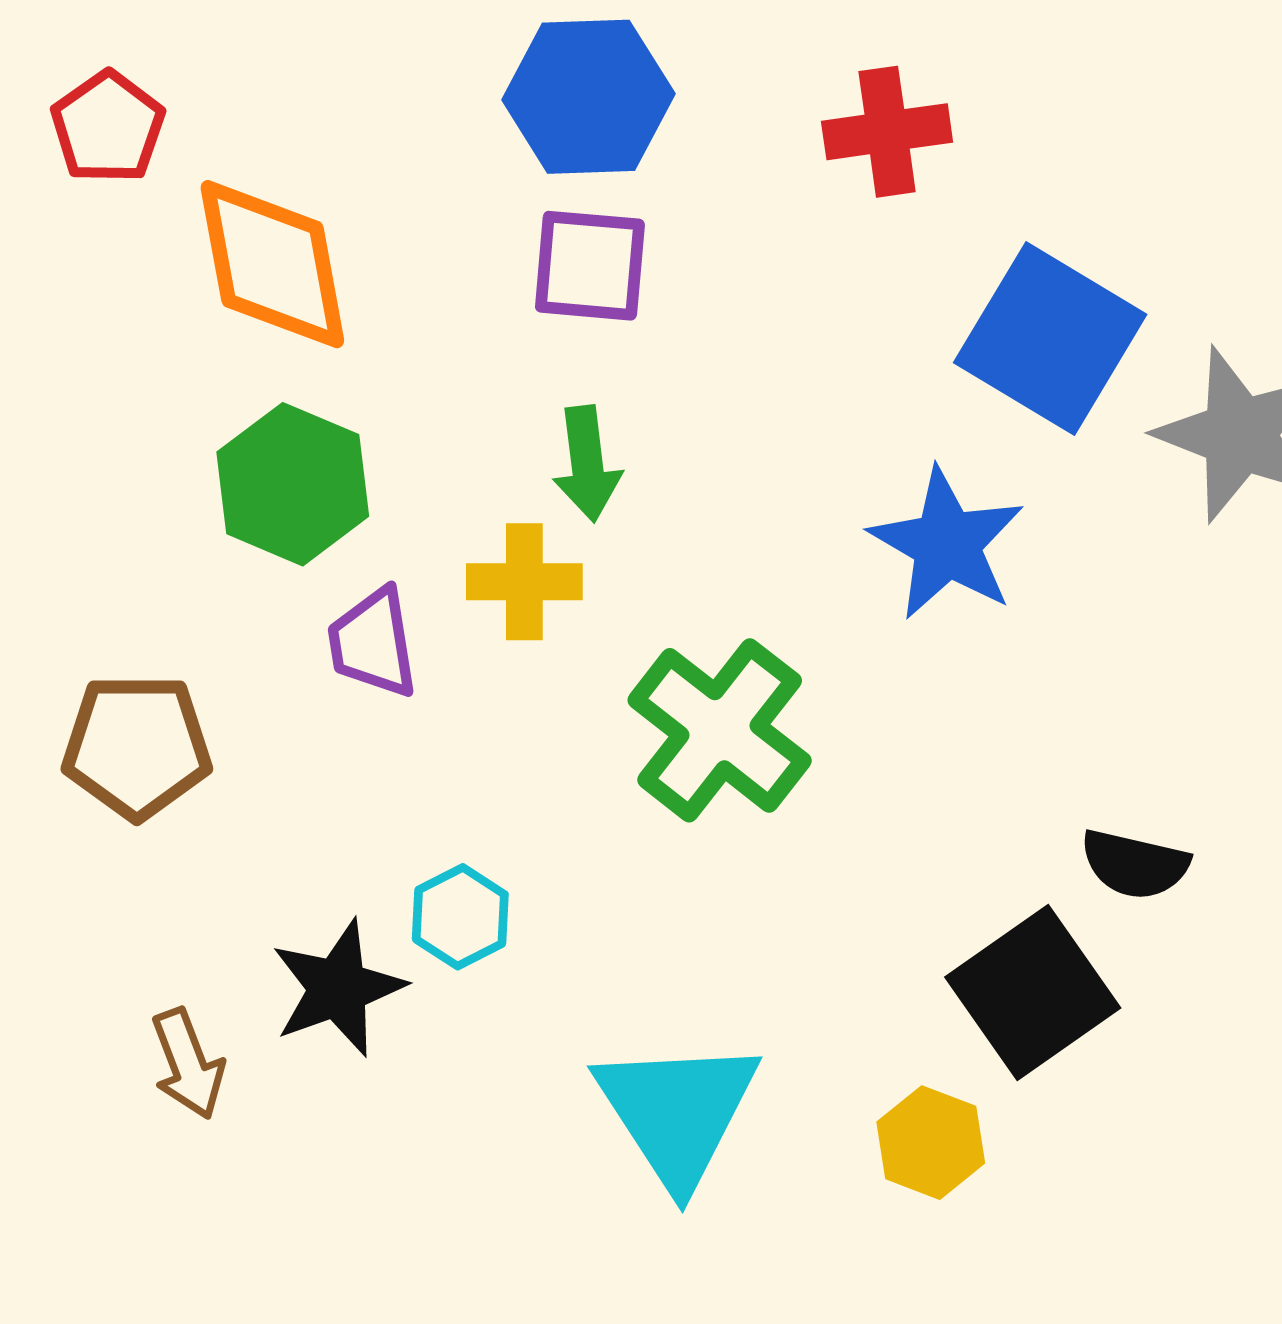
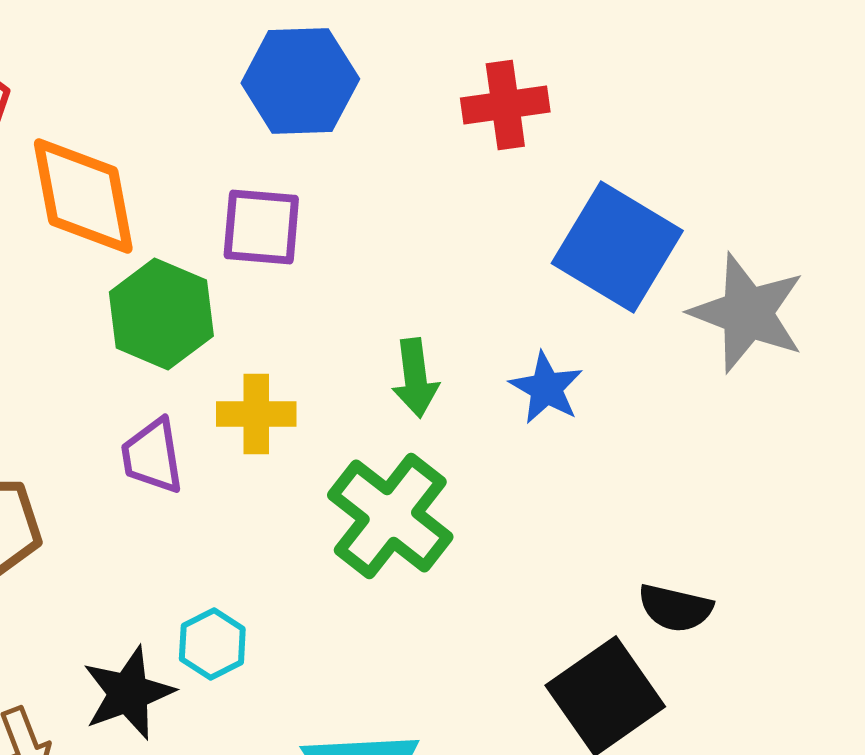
purple square: (590, 266) -> (261, 227), moved
green arrow: (587, 464) -> (415, 378), moved
green hexagon: (293, 484) -> (161, 314), moved
blue star: (947, 544) -> (546, 388), size x0.7

